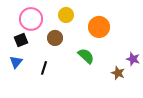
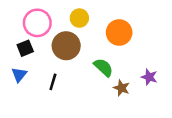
brown circle: (55, 38) -> (66, 46), size x1.5
purple star: (133, 59) -> (149, 77), moved
brown star: (118, 73) -> (122, 88), moved

